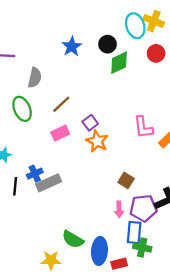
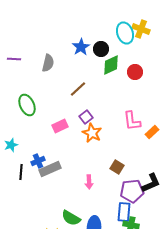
blue star: (72, 46) -> (81, 47), moved
red circle: (156, 53) -> (135, 72), moved
gray semicircle: (35, 78) -> (48, 63), moved
brown line: (61, 104) -> (78, 89), moved
pink arrow: (119, 209) -> (89, 182), moved

